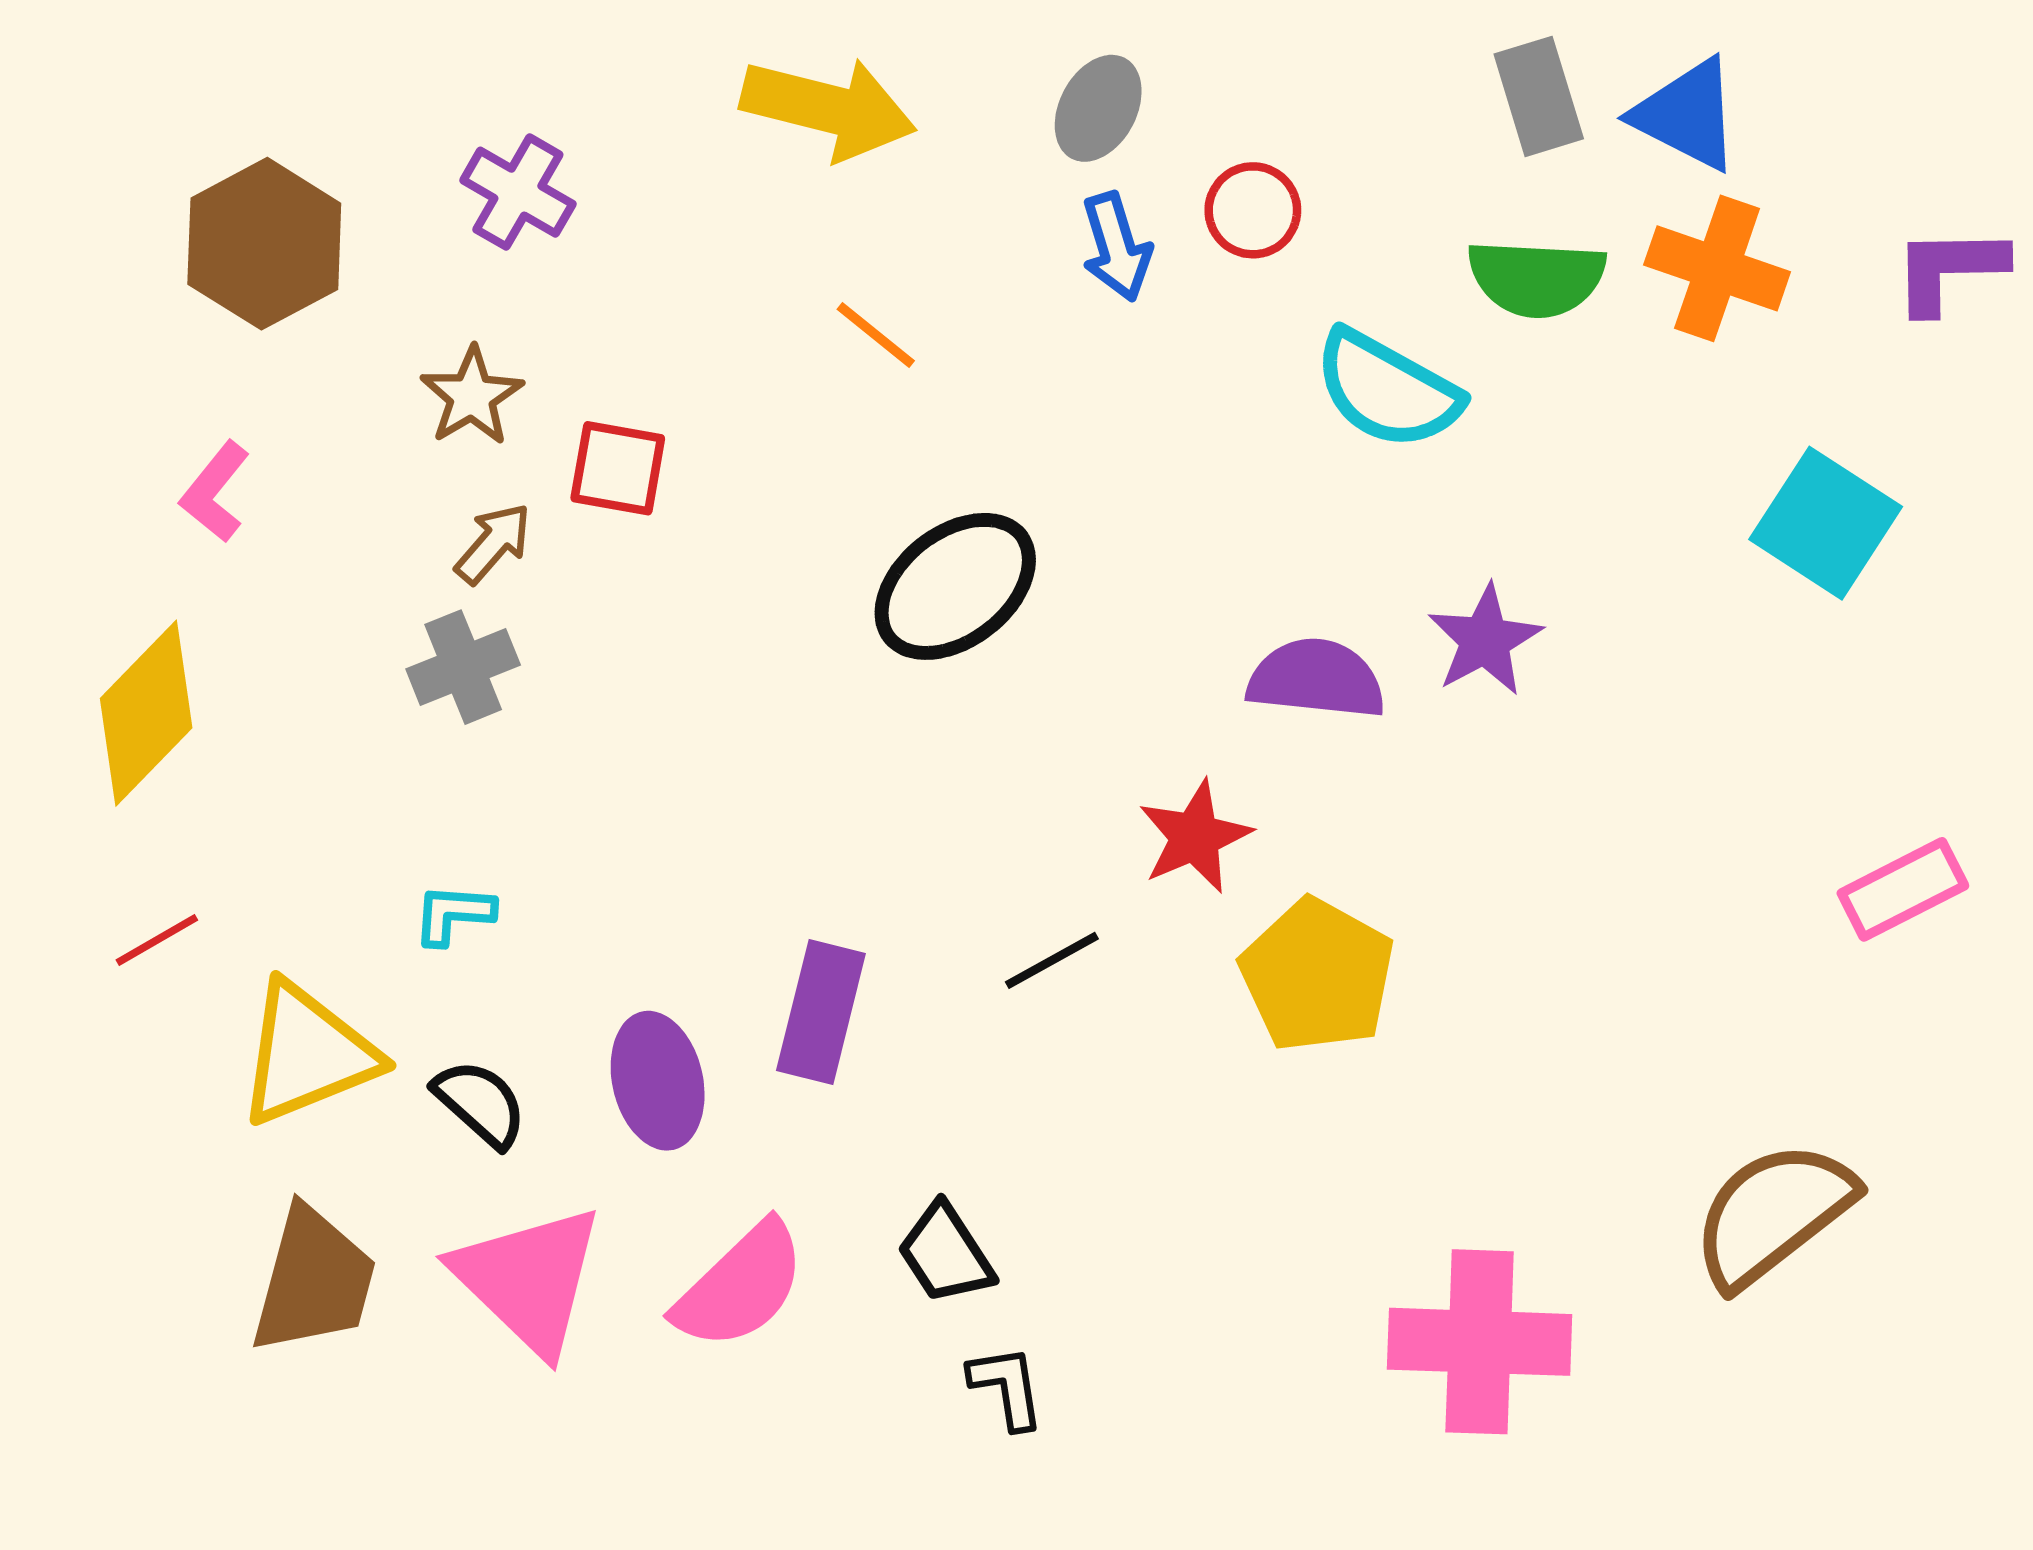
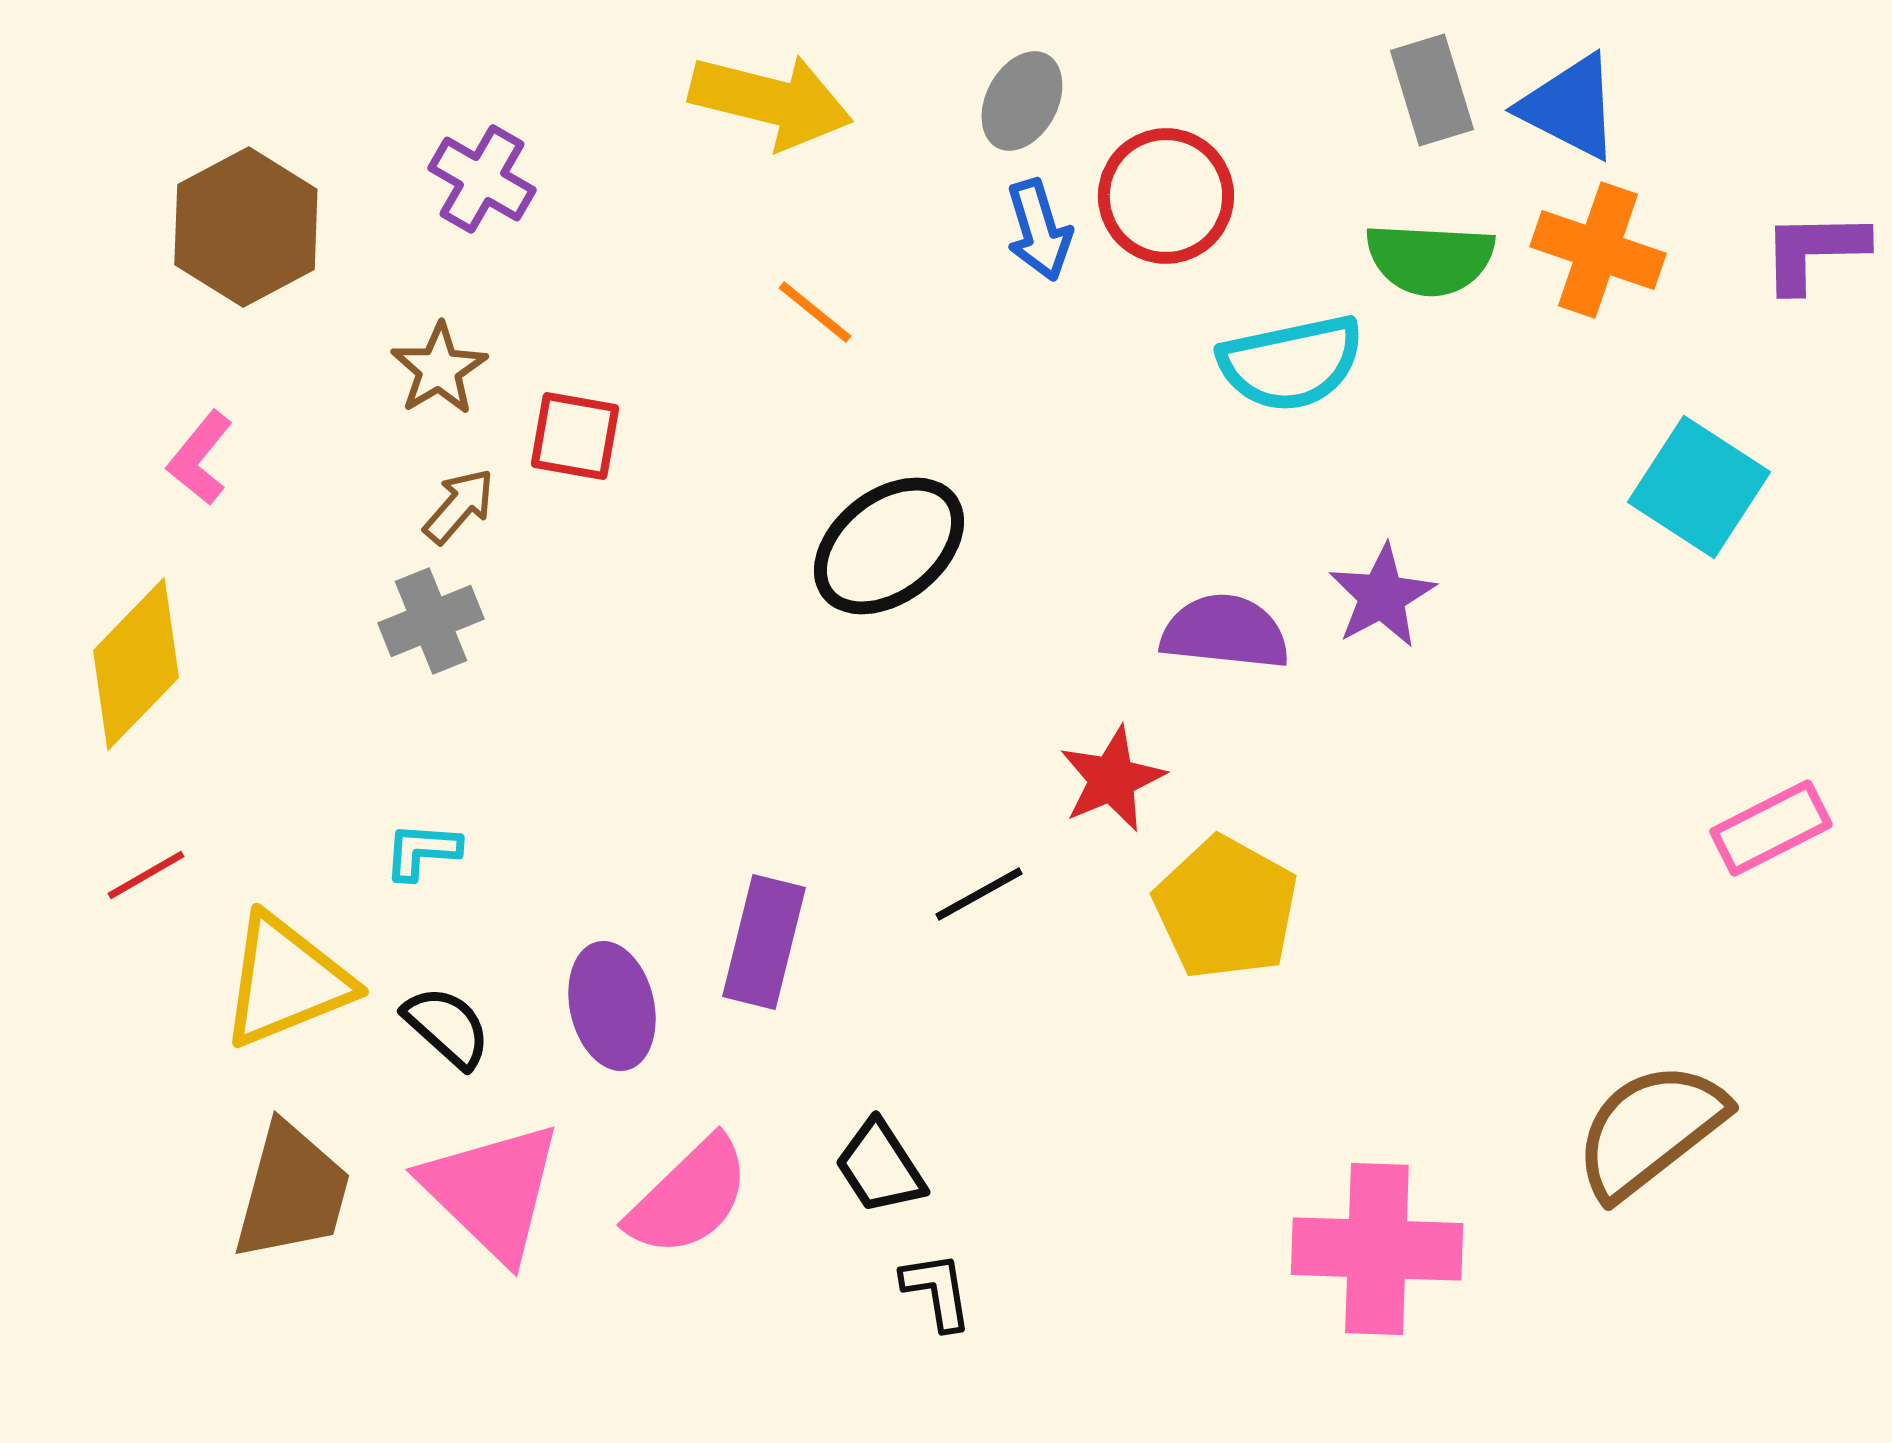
red circle: (1253, 210) -> (1166, 196), size x1.5
cyan semicircle: (1387, 390) -> (1291, 363), turned -41

